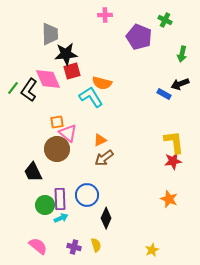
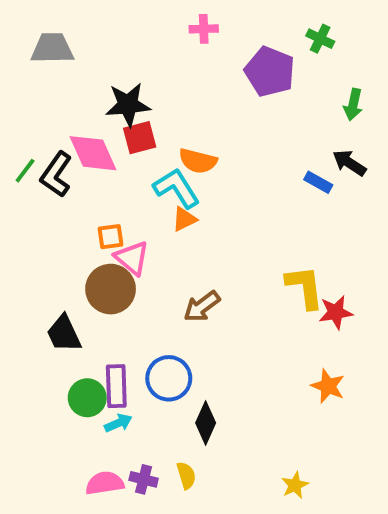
gray trapezoid: (50, 34) -> (52, 48), moved, turned -90
black arrow: (180, 84) -> (349, 163), turned 54
orange triangle: (100, 140) -> (184, 219), moved
yellow L-shape: (174, 142) -> (305, 287), moved
pink semicircle: (38, 246) -> (105, 483), moved, turned -48

